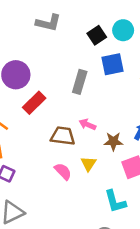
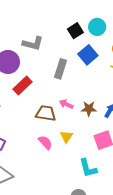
gray L-shape: (48, 23) -> (33, 44), moved
blue square: (113, 64) -> (88, 55), turned -30
brown star: (113, 141) -> (89, 109), moved

